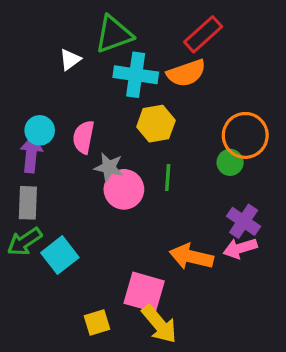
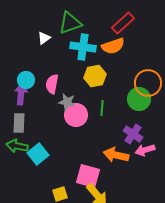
green circle: (230, 162) -> (139, 99), size x1.5
purple cross: (244, 221) -> (133, 134), moved
green arrow: (24, 242) -> (17, 146), turned 45

